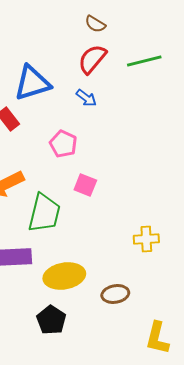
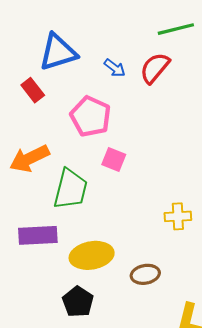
red semicircle: (92, 59) -> (155, 68), moved
pink pentagon: (63, 144) -> (91, 116), size x1.4

